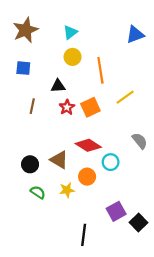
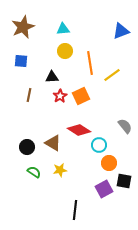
cyan triangle: (70, 32) -> (63, 29), turned 32
yellow line: (125, 97) -> (112, 75), moved
orange circle: (87, 177) -> (109, 163), moved
black square: (139, 222) -> (124, 181), moved, turned -35

